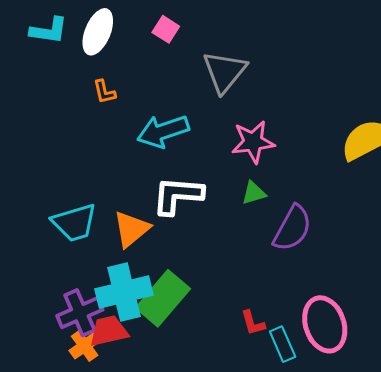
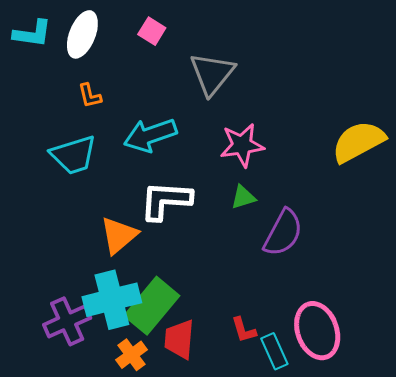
cyan trapezoid: (74, 223) -> (74, 155), moved
red trapezoid: (109, 331) -> (179, 339), moved, turned -72
orange cross: (85, 346) -> (131, 355), moved

